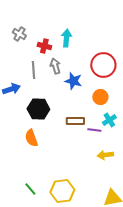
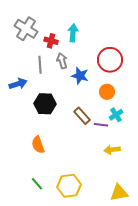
gray cross: (19, 34) -> (26, 29), size x1.6
brown rectangle: (75, 121) -> (82, 116), turned 48
orange semicircle: (31, 138) -> (38, 145), moved

